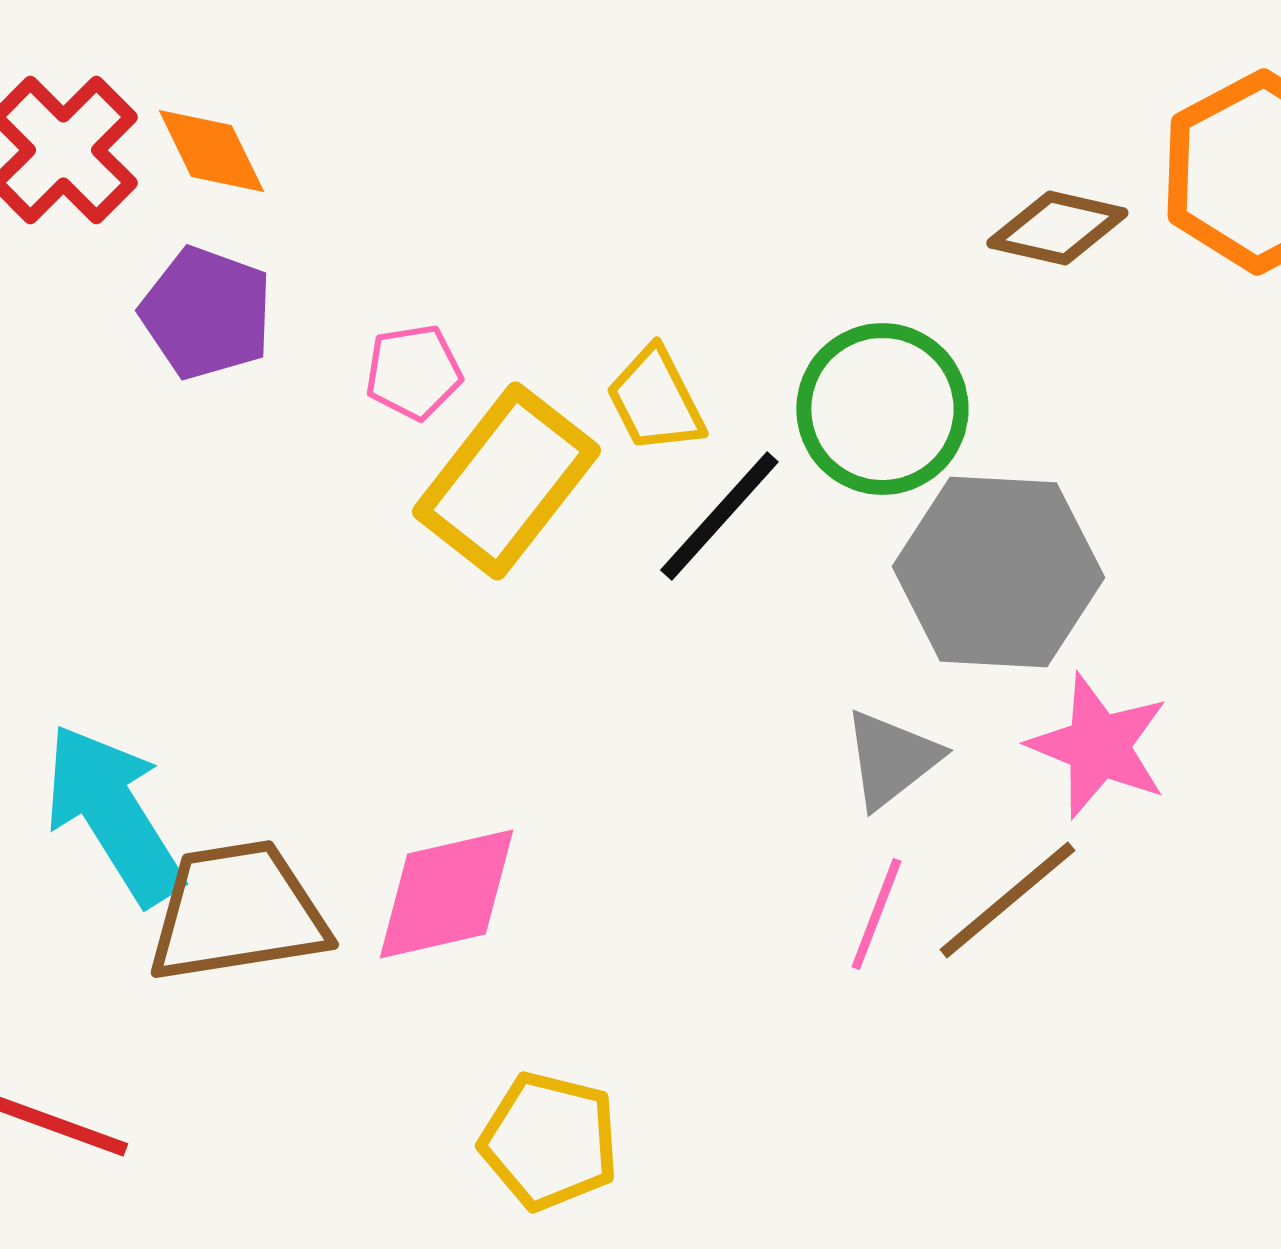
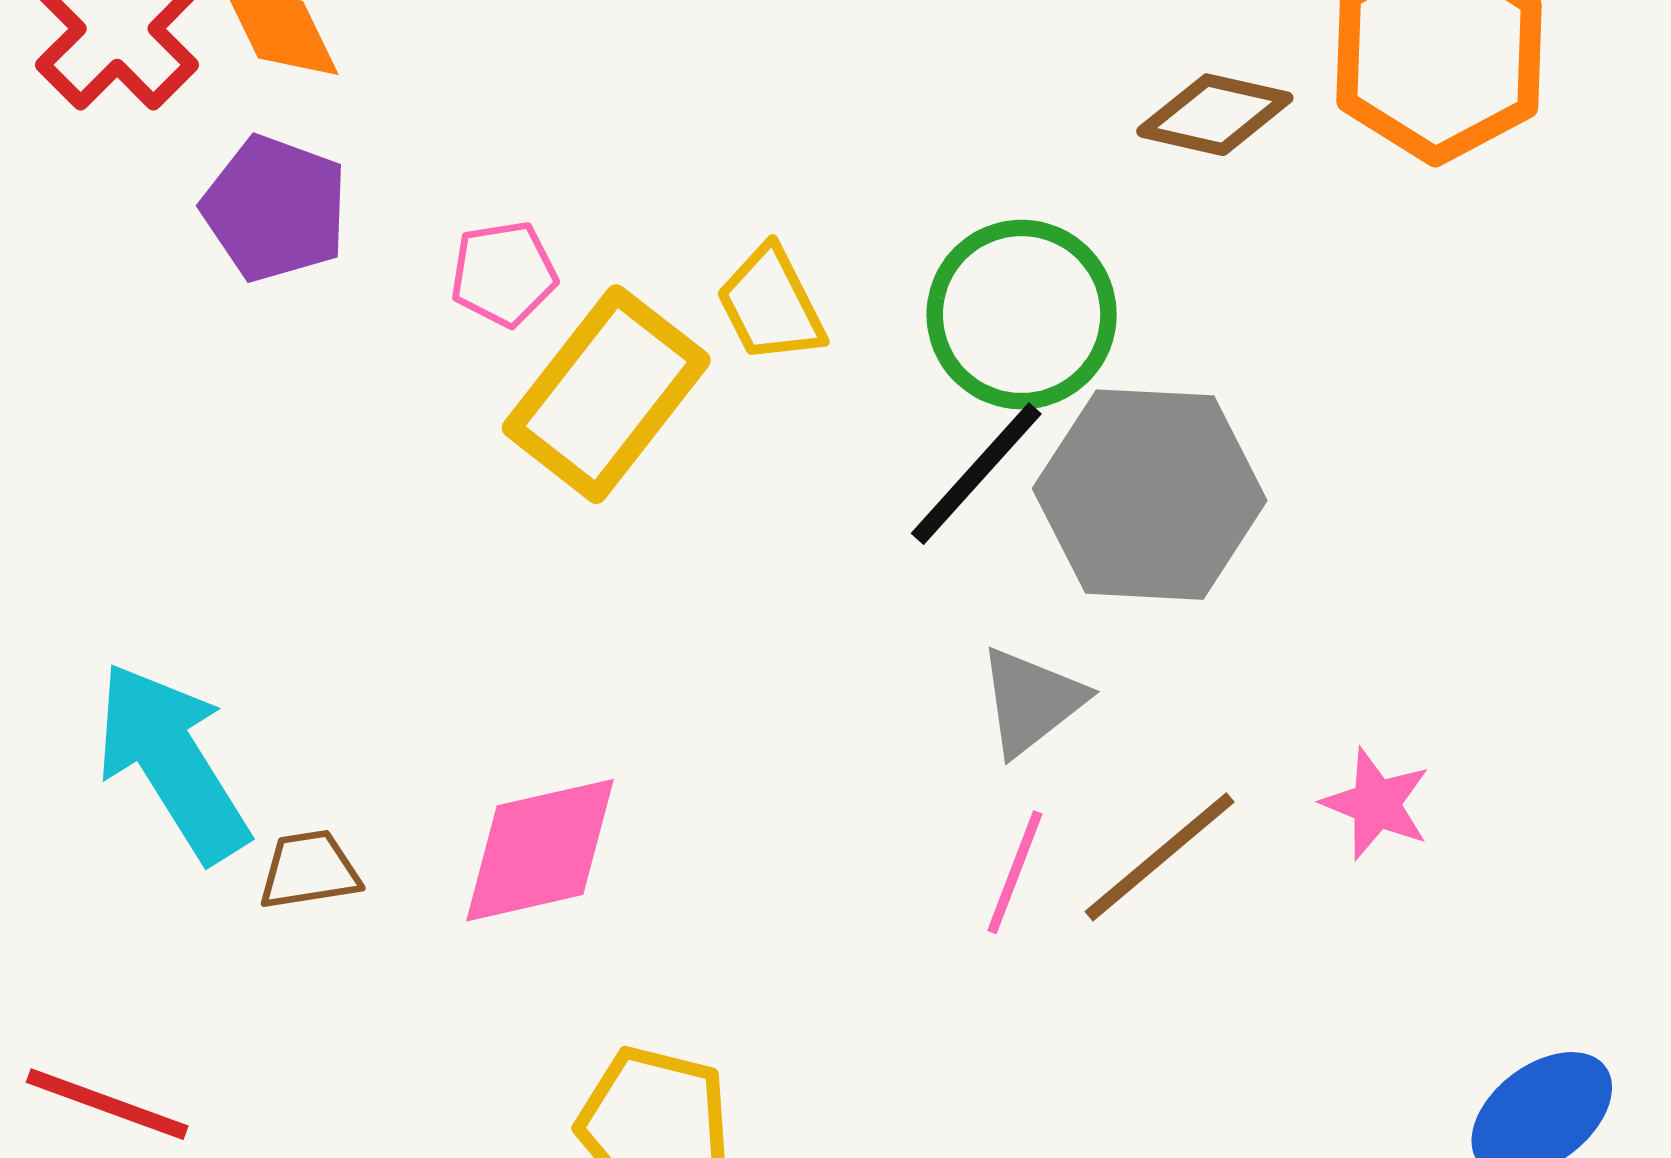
black line: (719, 516) -> (976, 474), moved
pink star: (1098, 746) -> (1376, 804), moved, size x0.7
brown trapezoid: (237, 912) -> (309, 870), size x0.5

